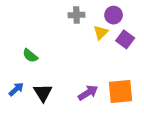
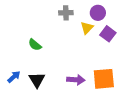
green semicircle: (30, 56) -> (35, 45), moved
purple arrow: (88, 93) -> (76, 80), turned 36

